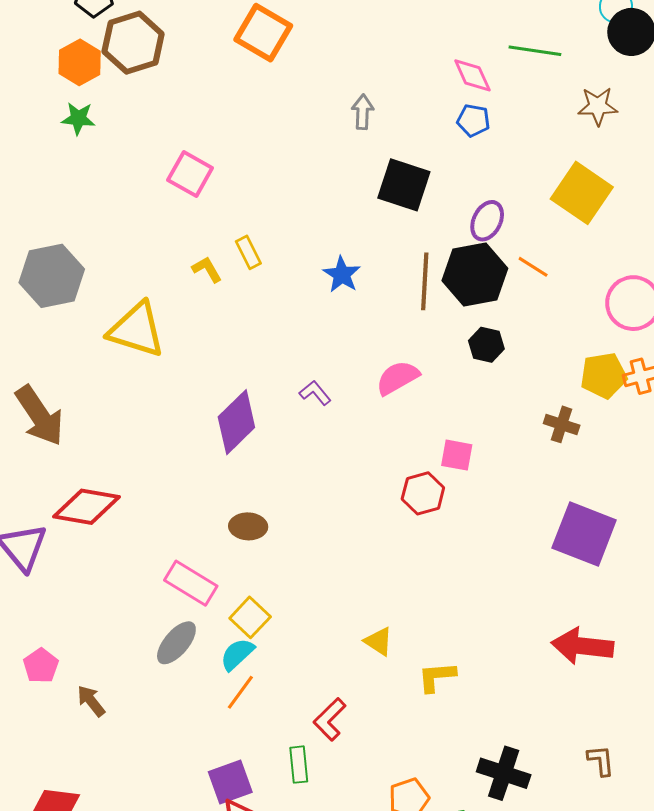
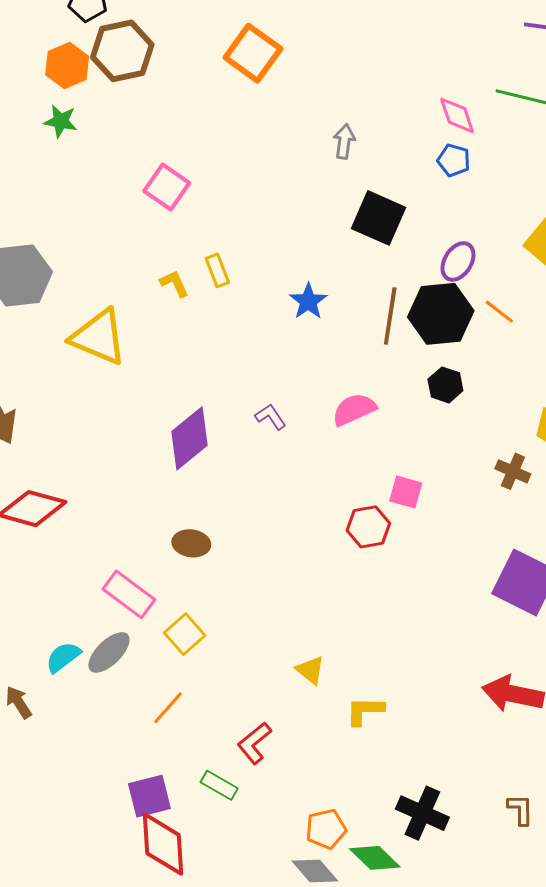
cyan semicircle: (237, 654) -> (63, 657), moved
green rectangle: (299, 765) -> (219, 785), turned -60

